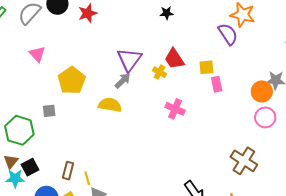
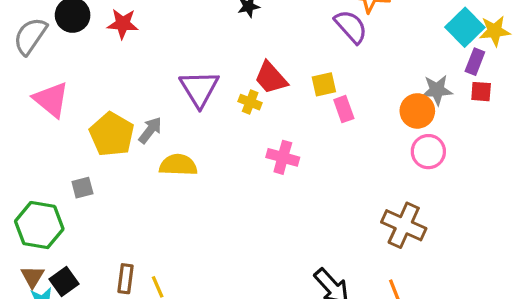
red star: (88, 13) -> (123, 24), turned 30
pink triangle: (37, 54) -> (51, 100), size x1.4
gray arrow: (123, 81) -> (150, 130), moved

